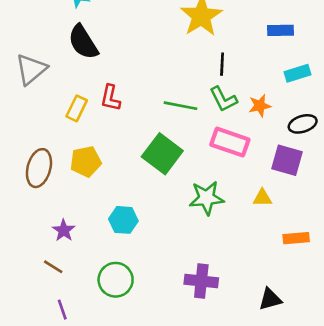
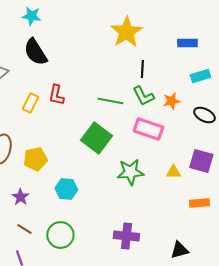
black ellipse: (303, 124) -> (204, 115), turned 45
purple square: (287, 160) -> (201, 161), moved
yellow pentagon: (86, 162) -> (35, 159), moved
brown line: (53, 267) -> (24, 229), moved

